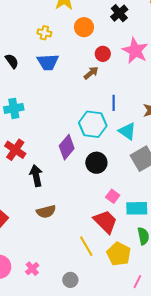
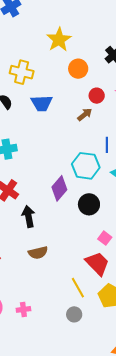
yellow cross: (44, 33) -> (22, 72), moved, size x1.6
pink cross: (32, 269) -> (23, 309), turned 32
gray circle: (70, 280) -> (74, 314), moved

